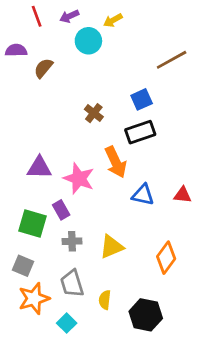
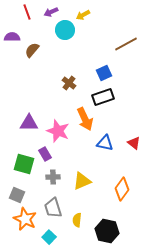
red triangle: (182, 195) -> (134, 143), turned 32
orange star: (34, 298) -> (25, 219), turned -30

